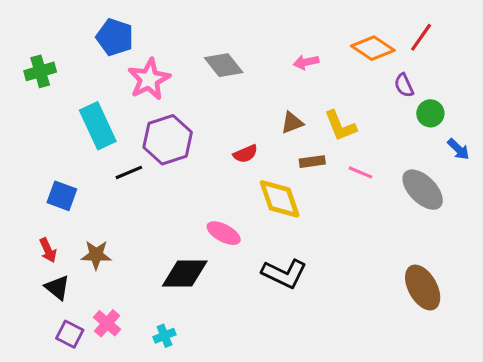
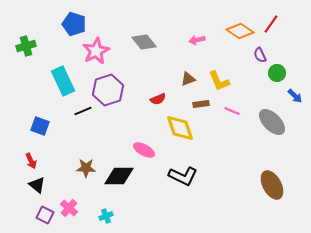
brown star: (96, 255) -> (86, 168), moved

